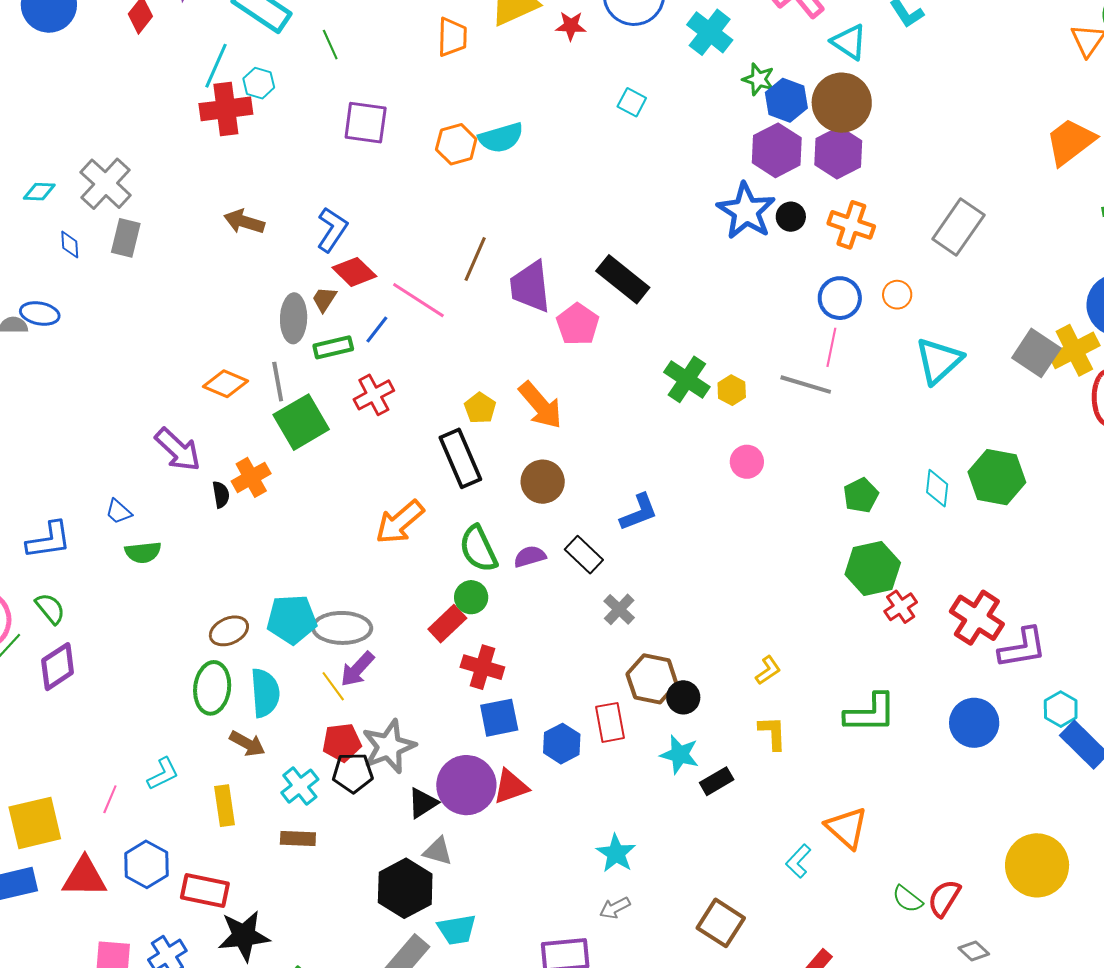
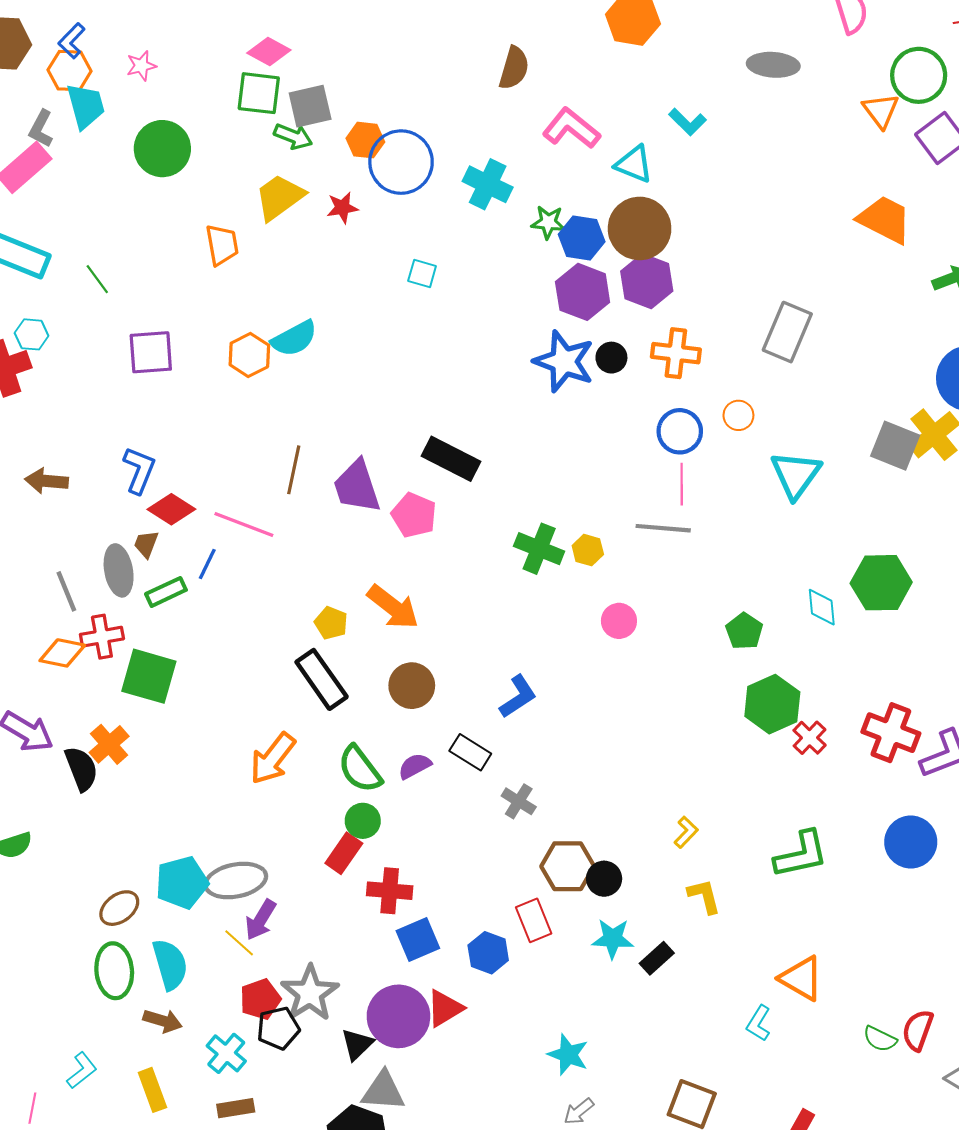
orange trapezoid: (1070, 142) -> (885, 219), turned 76
gray line: (278, 382) -> (66, 591), moved
red cross: (374, 395) -> (102, 637), moved, turned 30
green square: (301, 422) -> (149, 676), turned -32
black semicircle: (221, 495) -> (81, 769), size x1.6
gray triangle: (438, 851) -> (383, 1091), size x1.4

